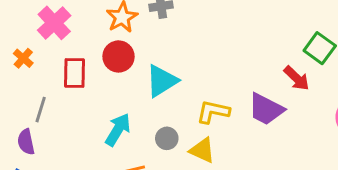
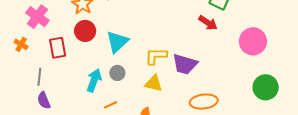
purple trapezoid: (266, 109) -> (185, 64), moved
gray circle: (167, 138) -> (117, 73), moved
purple semicircle: (26, 142) -> (44, 100), moved

